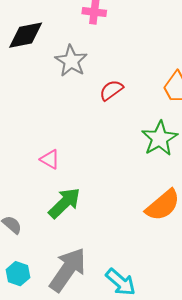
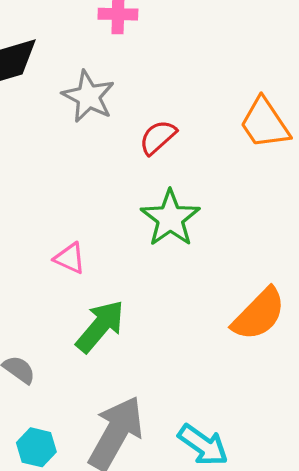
green star: (160, 138) -> (170, 218), moved

